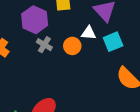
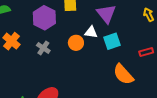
gray cross: (44, 45) -> (43, 48), moved

